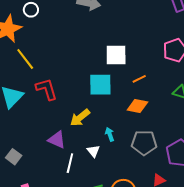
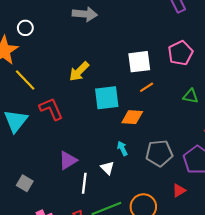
white square: (116, 55) -> (139, 62), moved
orange diamond: (137, 106) -> (132, 117), moved
yellow arrow: (80, 118) -> (79, 71), moved
purple triangle: (57, 140) -> (68, 160), turned -48

